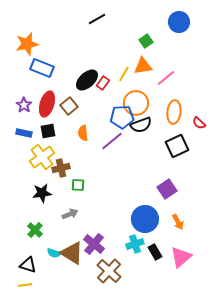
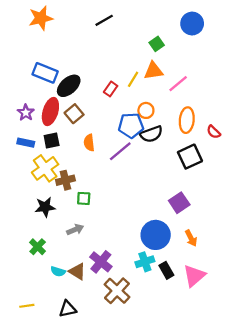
orange star: (27, 44) -> (41, 18), moved
black ellipse: (87, 80) -> (69, 86), moved
orange circle: (136, 103) -> (146, 110), size x0.6
brown triangle: (72, 253) -> (77, 271), size x0.7
black triangle: (28, 265) -> (68, 309), moved, turned -30

